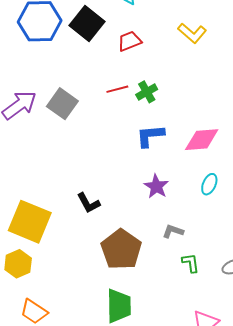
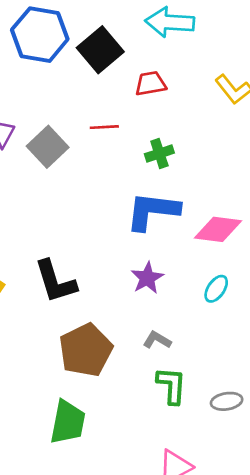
red line: (117, 89) -> (104, 127), moved
blue L-shape: (150, 136) -> (153, 211), size x1.4
black L-shape: (88, 203) -> (55, 282), size x1.5
green L-shape: (191, 263) -> (172, 385), size x1.4

